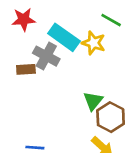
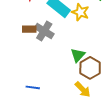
gray cross: (46, 56) -> (44, 31), moved

